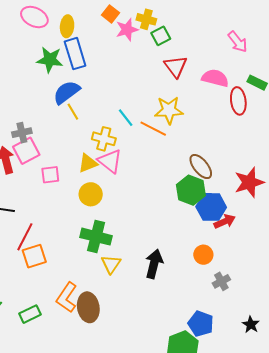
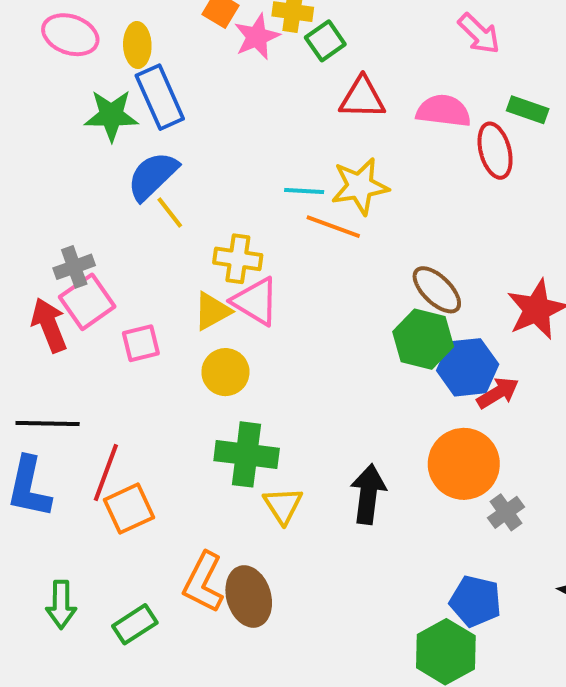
red triangle: (176, 66) -> (362, 98), turned -45
cyan line: (126, 118) -> (304, 191), moved, turned -42
orange circle: (203, 255) -> (464, 464), size x1.8

